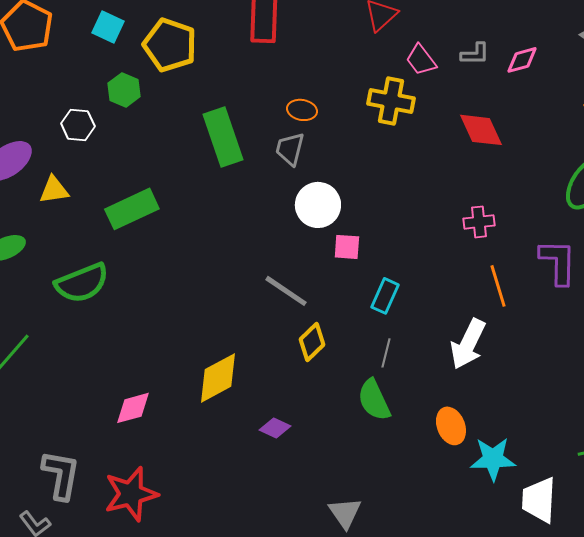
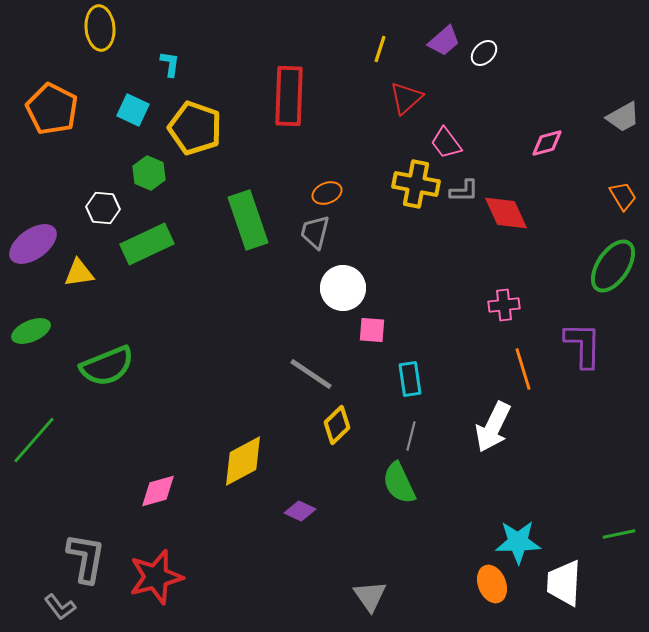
gray L-shape: (475, 54) -> (464, 191), moved
orange ellipse: (302, 110) -> (327, 193), turned -32
green rectangle: (132, 209) -> (147, 244), moved
cyan rectangle: (385, 296) -> (410, 379), turned -32
orange ellipse: (451, 426) -> (492, 584), moved

